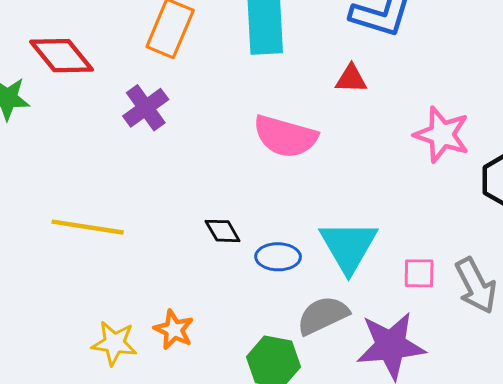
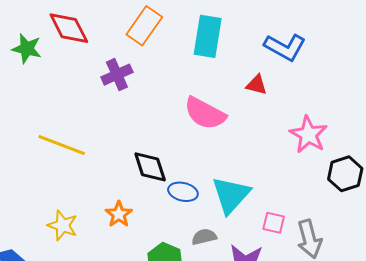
black diamond: (223, 231) -> (150, 167), size x1.5
gray semicircle: (323, 315) -> (204, 237), size x0.7
orange star: (174, 330) -> (119, 214), moved

